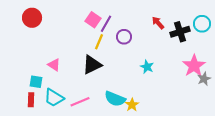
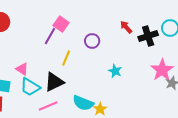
purple line: (106, 24) -> (50, 36), moved
yellow line: (99, 42) -> (66, 58), moved
black triangle: (92, 65) -> (54, 82), moved
cyan trapezoid: (54, 98) -> (30, 87), moved

